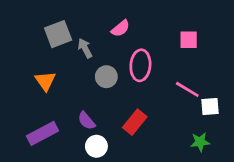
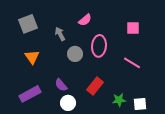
gray square: (58, 34) -> (28, 24), moved
white square: (210, 106) -> (140, 104), moved
green star: (200, 142) -> (119, 100), moved

